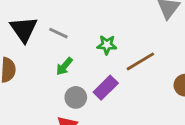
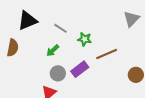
black triangle: (24, 29) -> (27, 21), turned 35
gray line: (58, 33) -> (61, 28), moved

